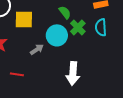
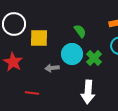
green cross: (78, 27) -> (94, 58), moved
gray arrow: (37, 49) -> (52, 68), turned -152

